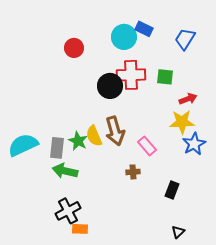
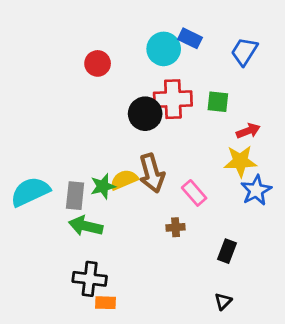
yellow semicircle: (94, 136) -> (124, 180), turned 90
green star: (78, 141) -> (103, 186), turned 30
black cross: (68, 211) -> (90, 279), turned 35
black triangle: (178, 232) -> (223, 301), moved

